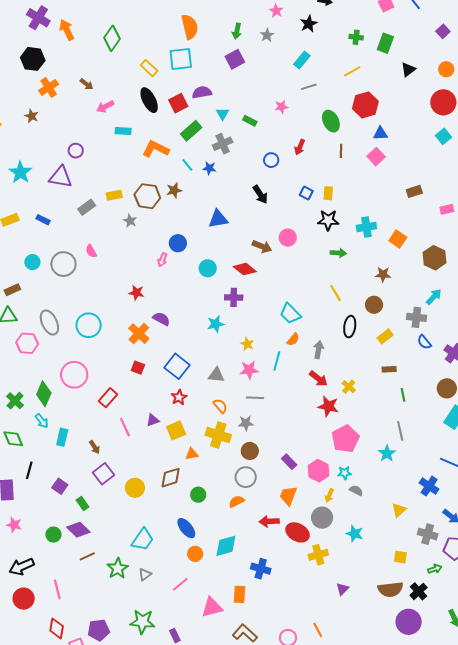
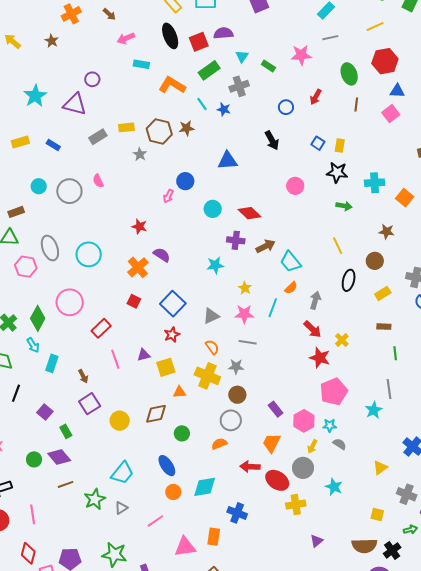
pink star: (281, 107) -> (301, 55), size x1.5
brown arrow: (262, 246) -> (265, 246), moved, turned -54
gray triangle: (216, 375) -> (211, 316), turned -36

